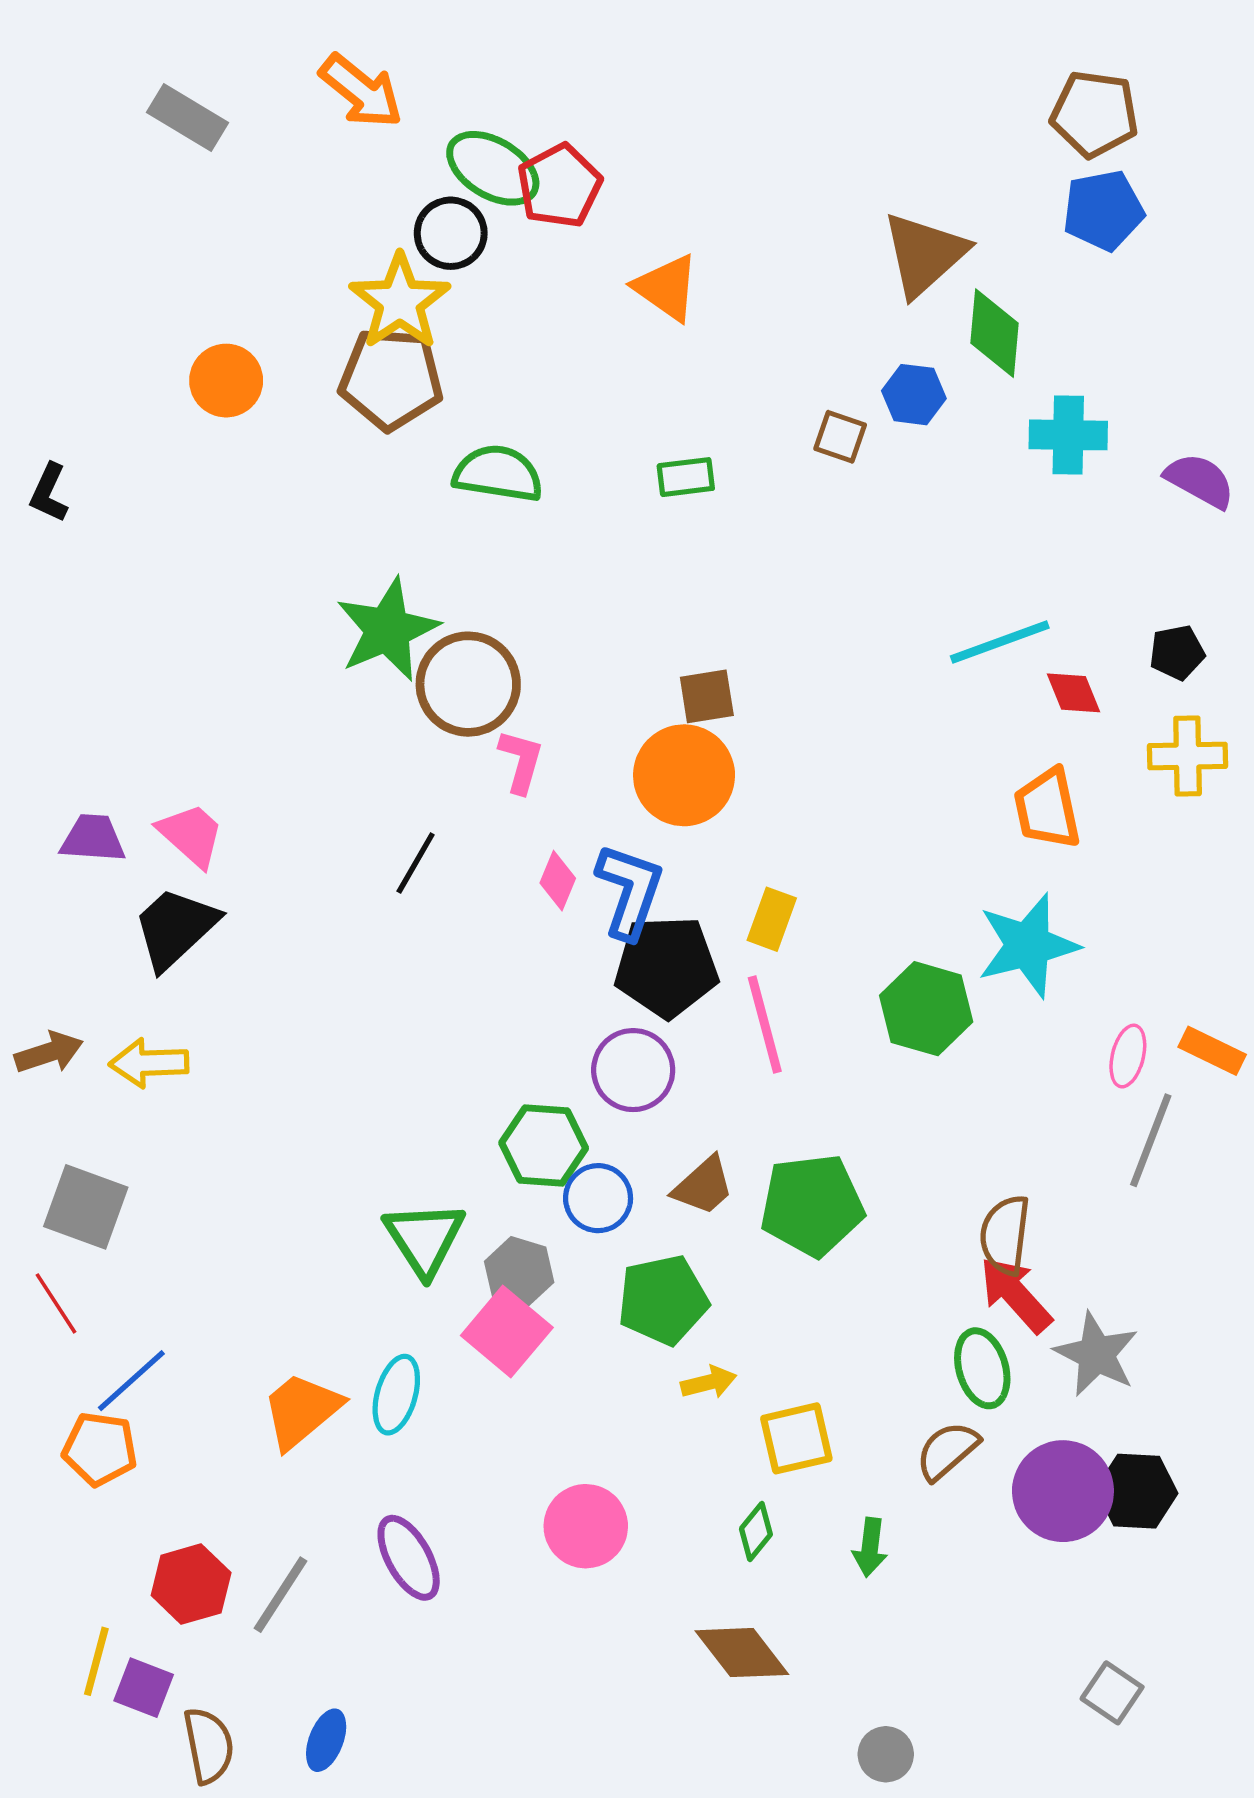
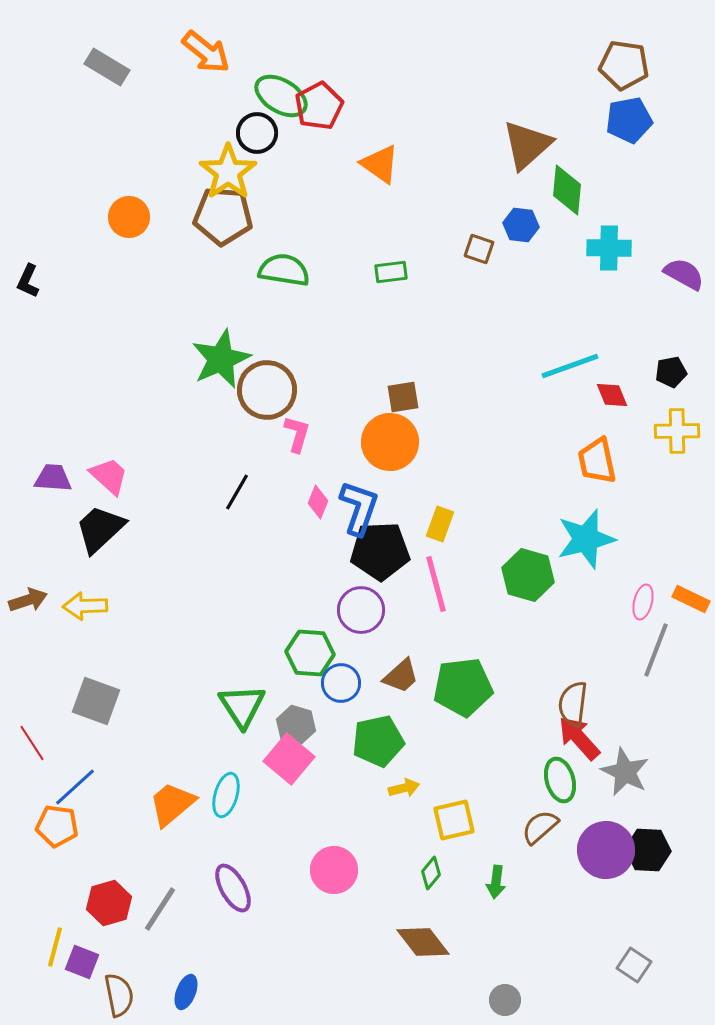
gray square: (86, 1207) -> (96, 701), moved

